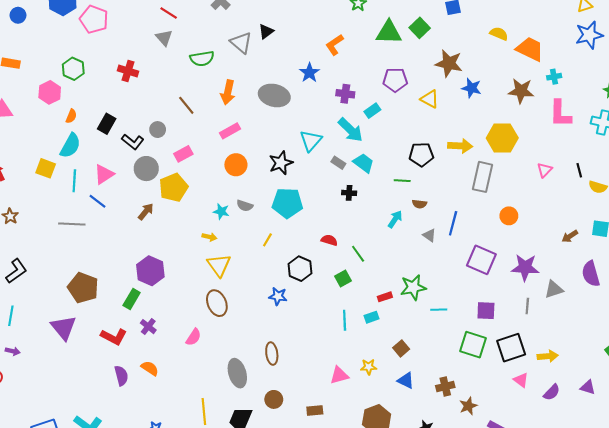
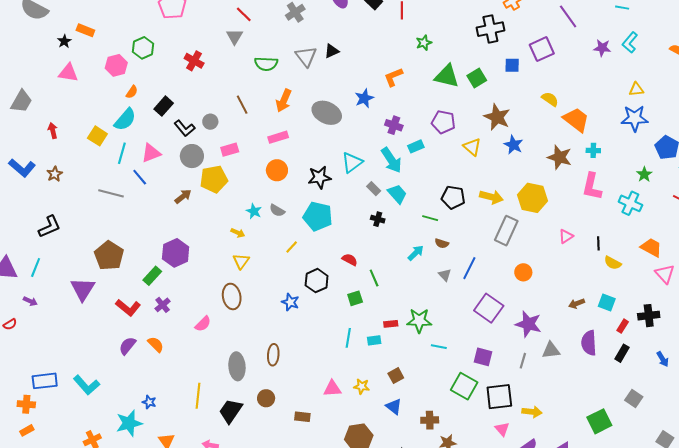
yellow triangle: (219, 265) -> (241, 261), size x0.7
purple semicircle: (121, 376) -> (127, 346), turned -138

